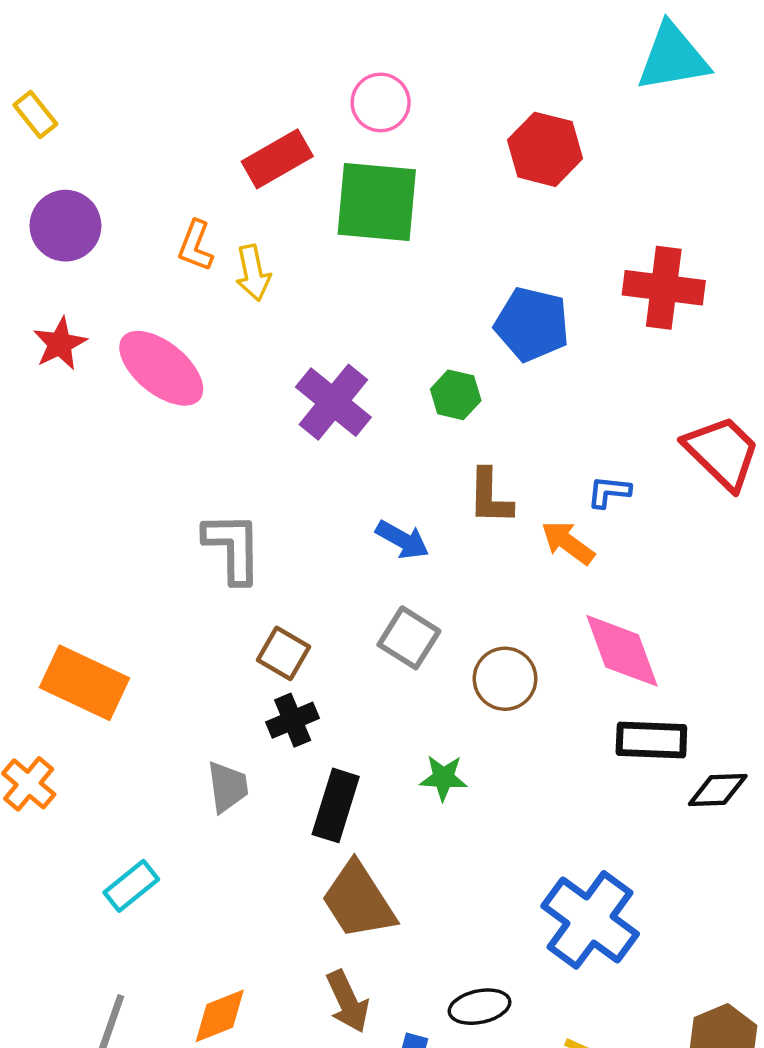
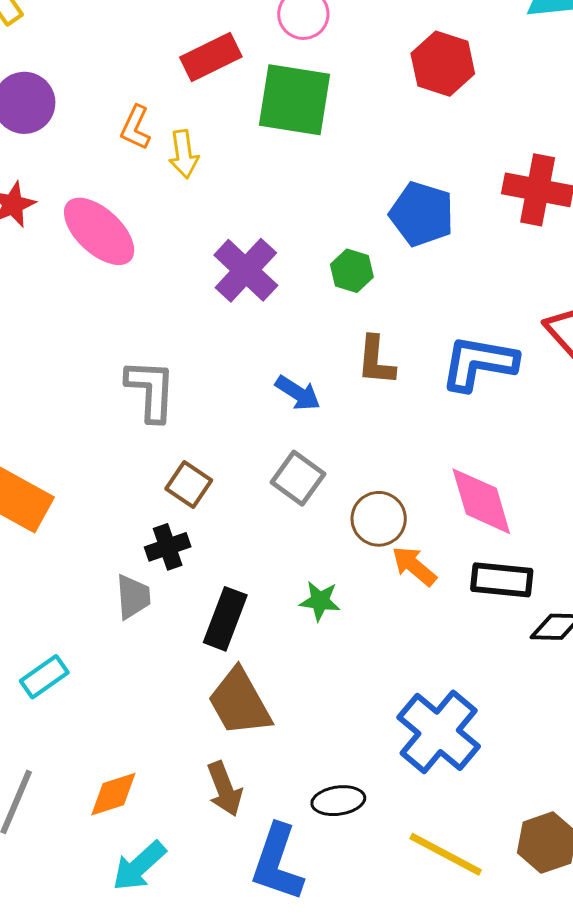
blue L-shape: (609, 492) -> (479, 363), size x2.0
orange arrow: (568, 543) -> (414, 566), moved
black cross: (293, 720) -> (168, 547), moved

